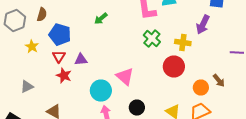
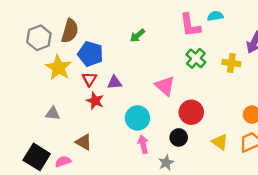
brown semicircle: (42, 14) -> (70, 31), size x1.5
yellow star: (32, 46) -> (58, 68), size x1.6
red circle: (174, 66) -> (191, 112), moved
pink triangle: (125, 76) -> (165, 86), moved
gray triangle: (27, 86) -> (53, 113), turned 32

